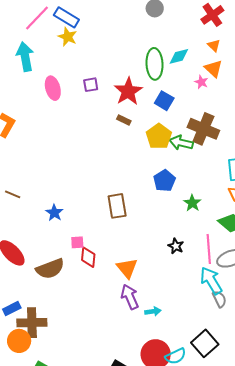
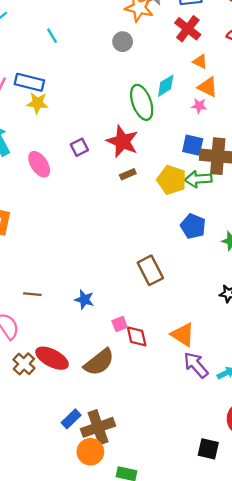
blue square: (164, 101) -> (193, 145), moved
brown rectangle: (124, 120) -> (128, 174), turned -32

